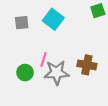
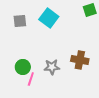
pink line: (43, 60) -> (31, 79), moved
gray star: (56, 73) -> (52, 67), size x0.7

